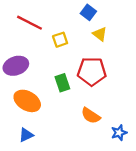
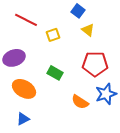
red pentagon: (92, 71) -> (95, 64), moved
green rectangle: (62, 83) -> (55, 73), turned -42
blue star: (119, 133) -> (106, 94), moved, size x1.5

